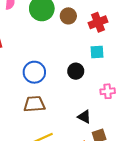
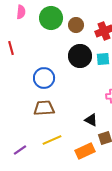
black circle: (76, 71) -> (80, 56), moved, size x1.5

